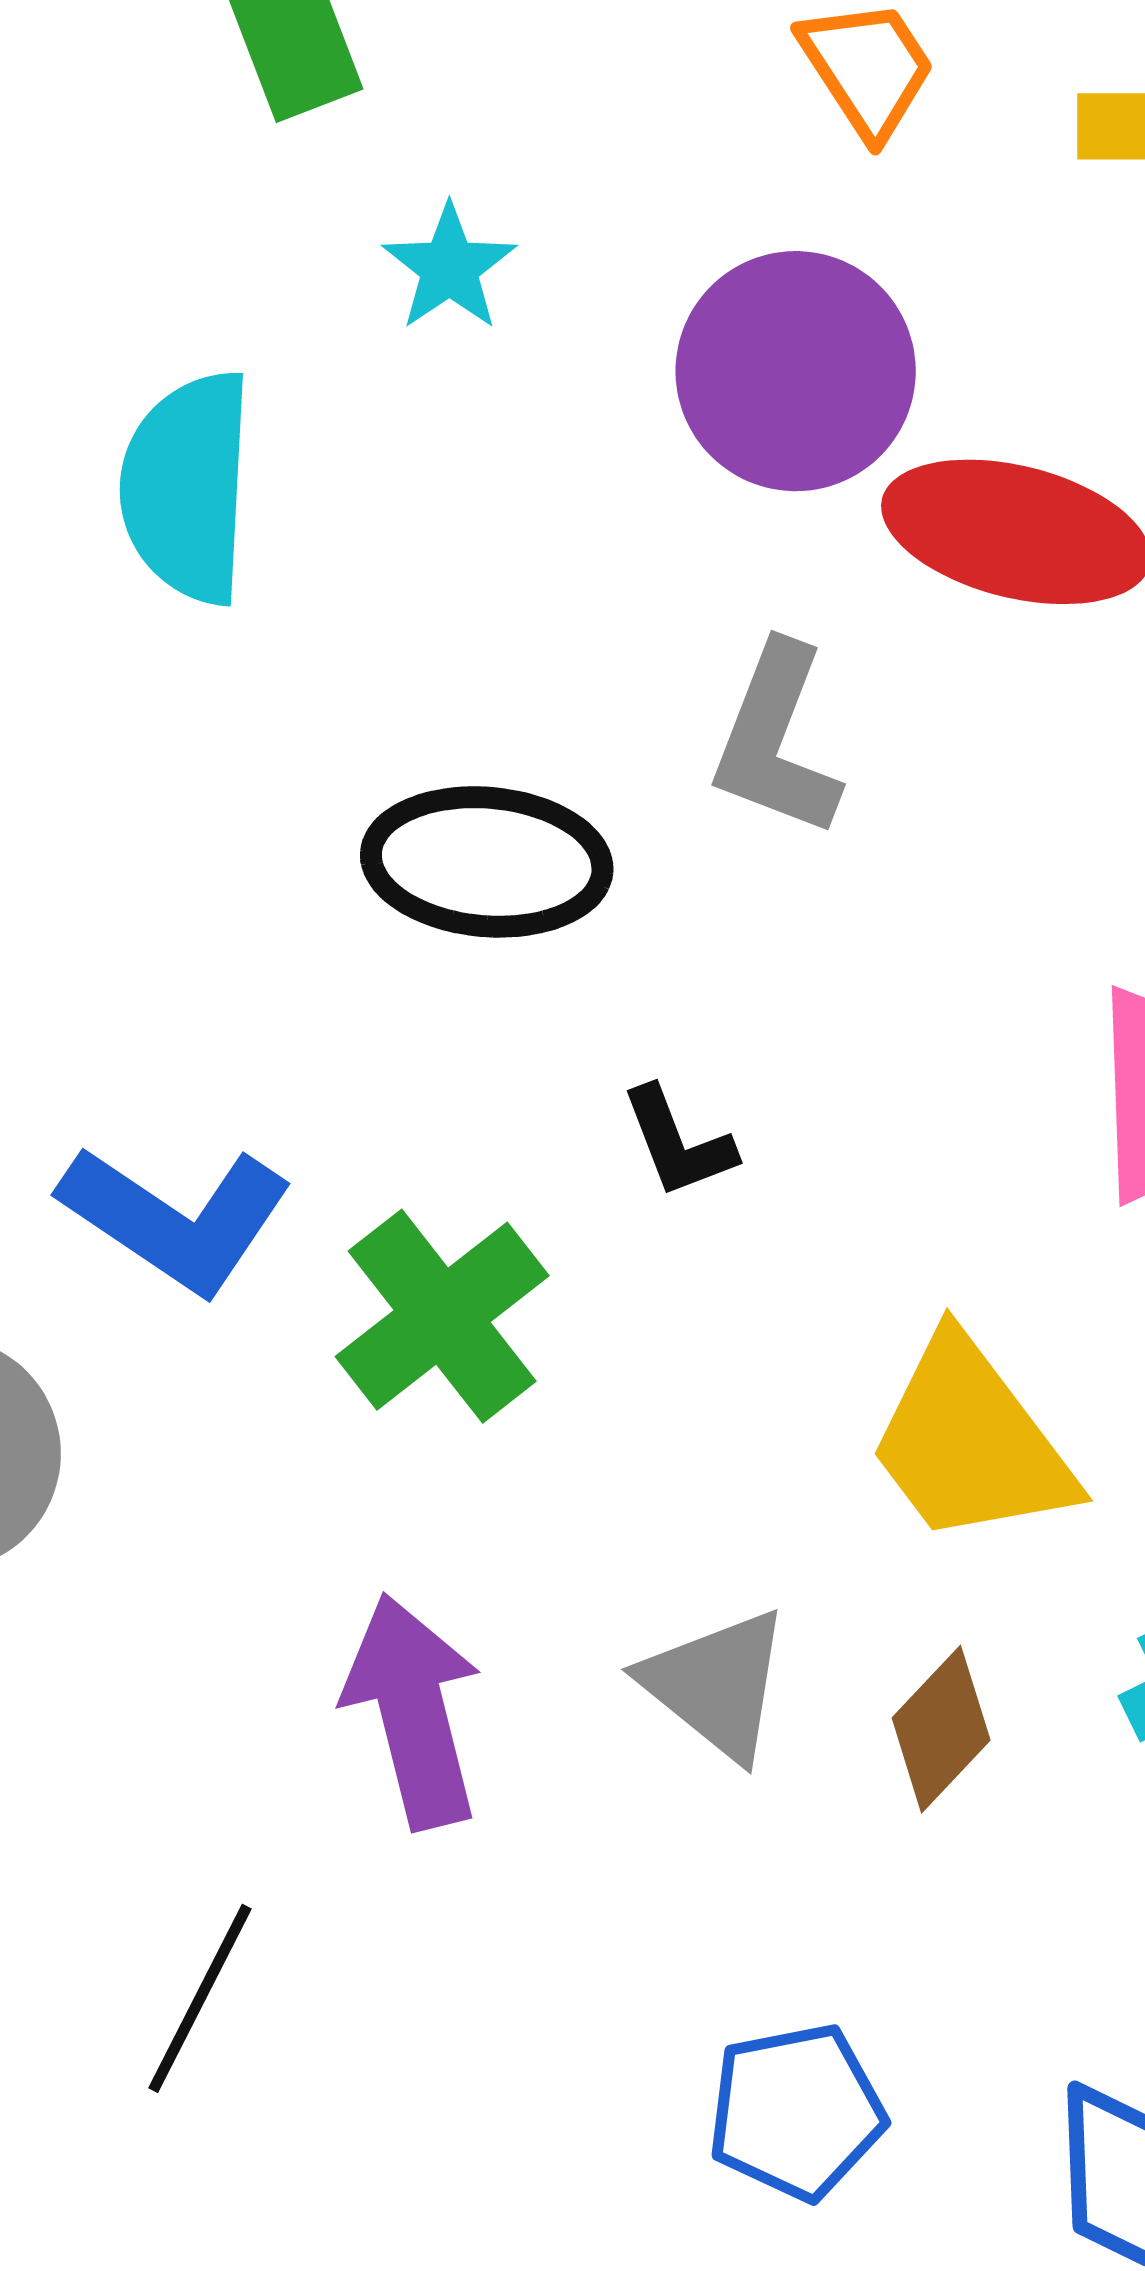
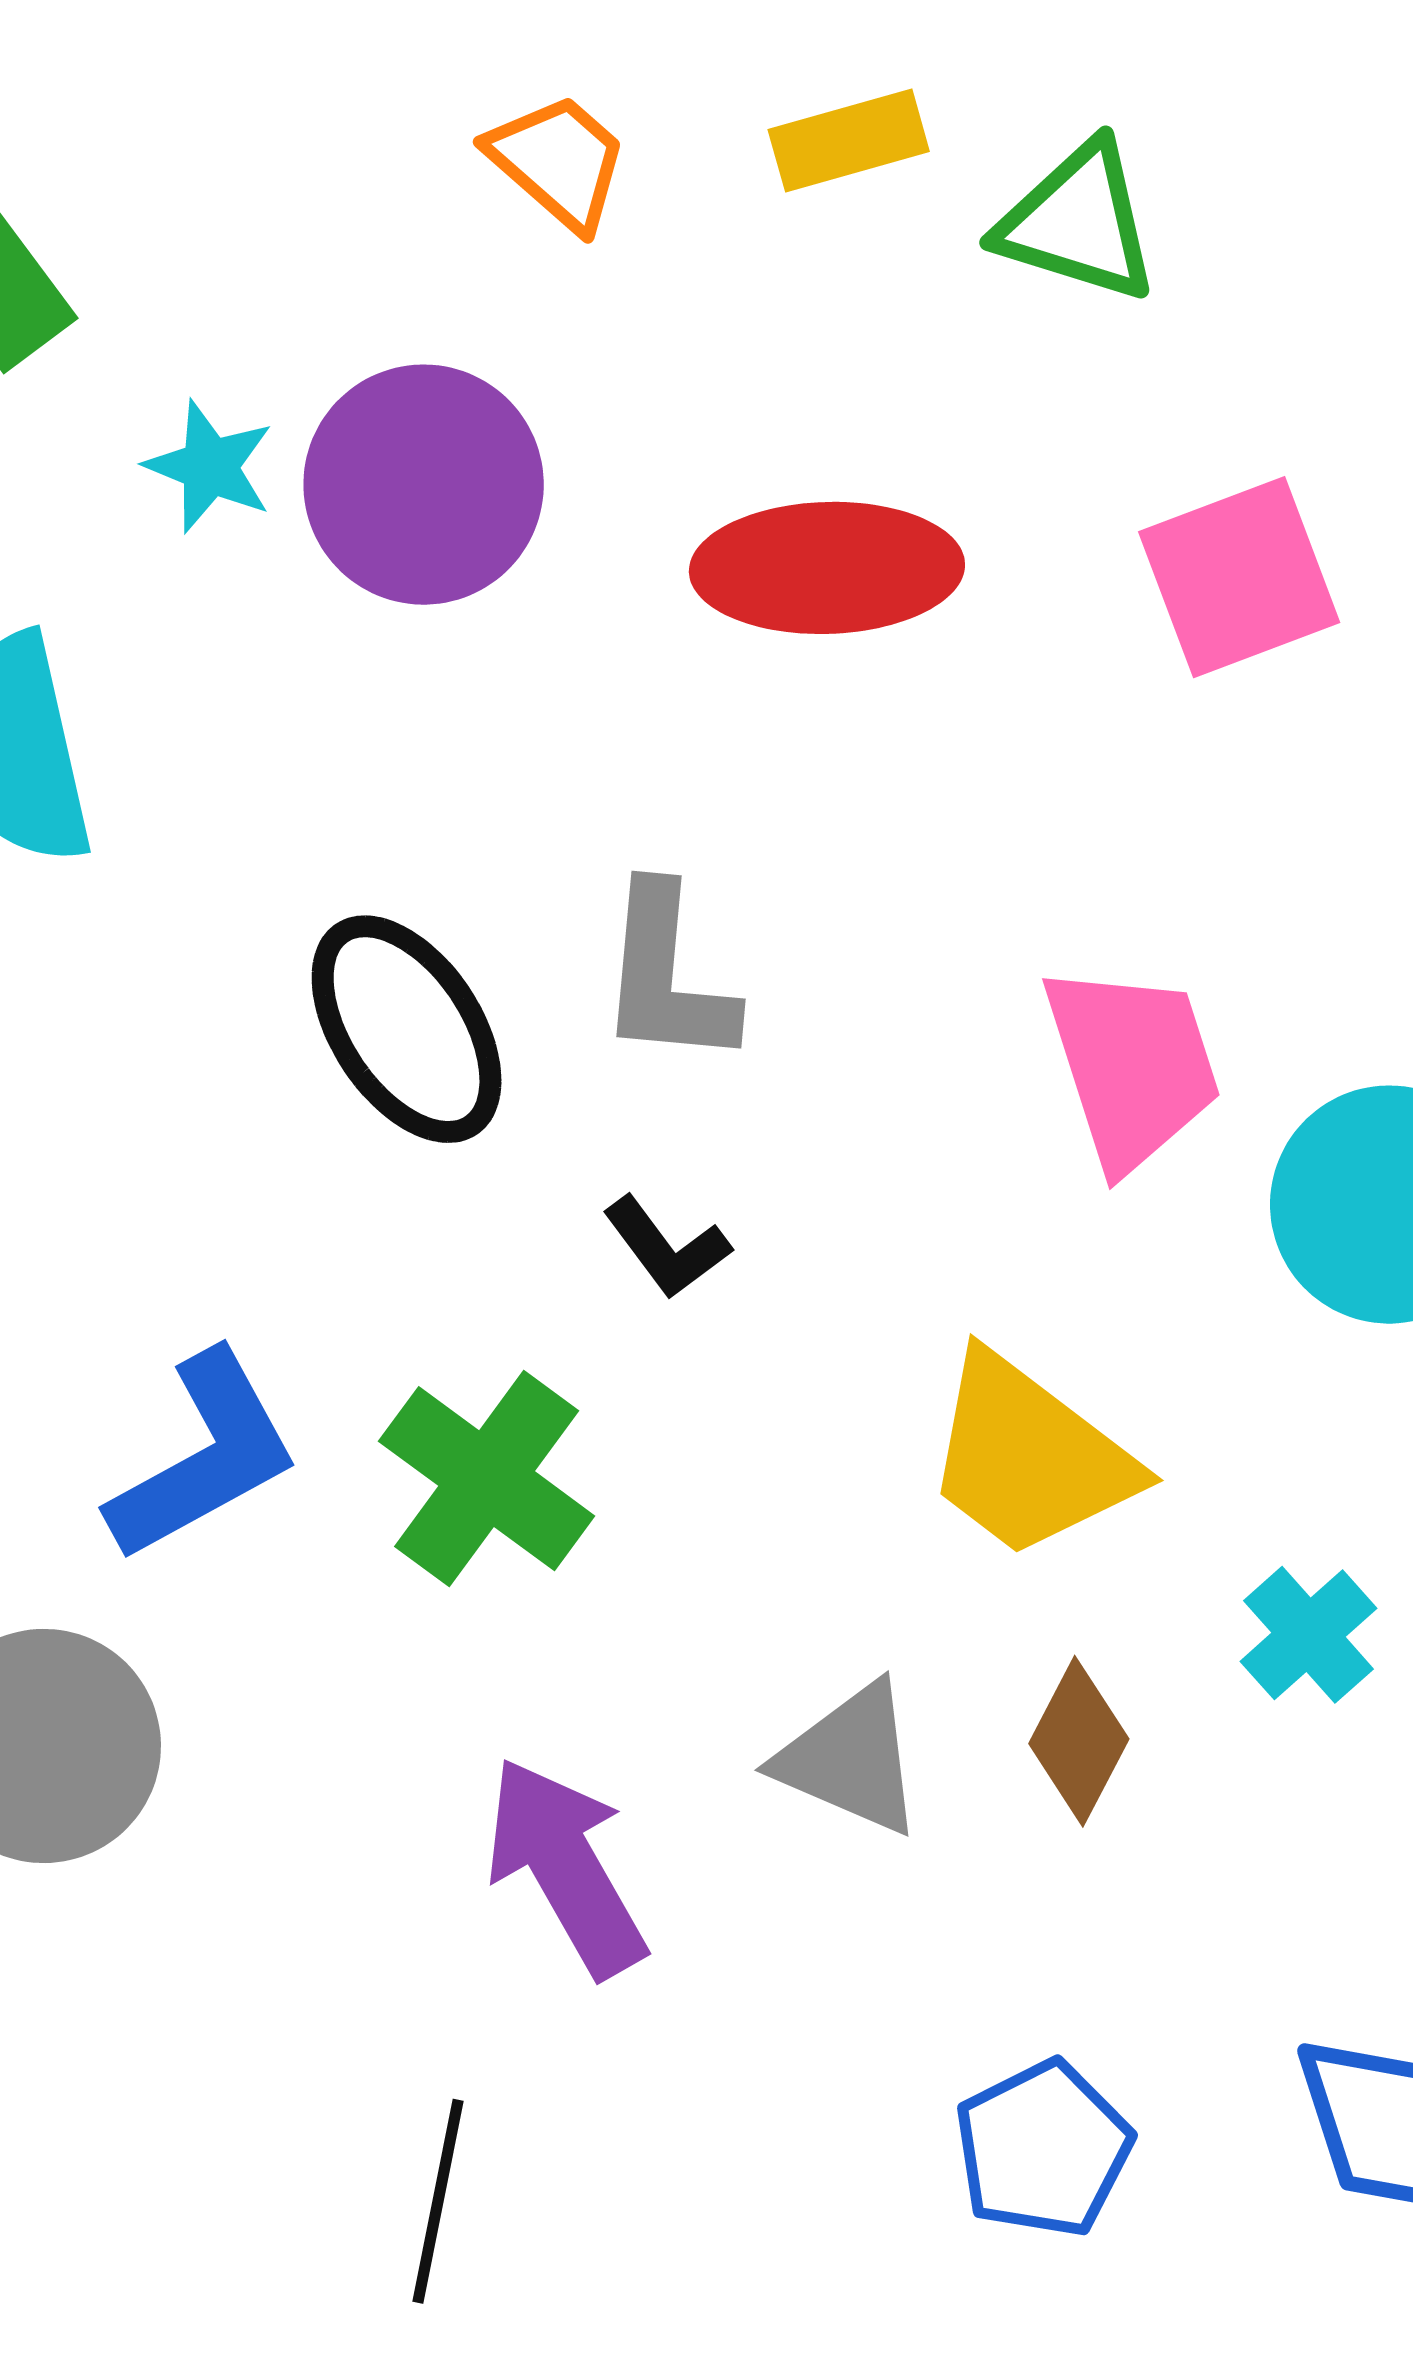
purple circle: (796, 371) -> (424, 485), moved
gray L-shape: (776, 740) -> (667, 976), moved
black ellipse: (487, 862) -> (407, 1029), turned 67
blue L-shape: (176, 1218) -> (204, 1457), turned -47

